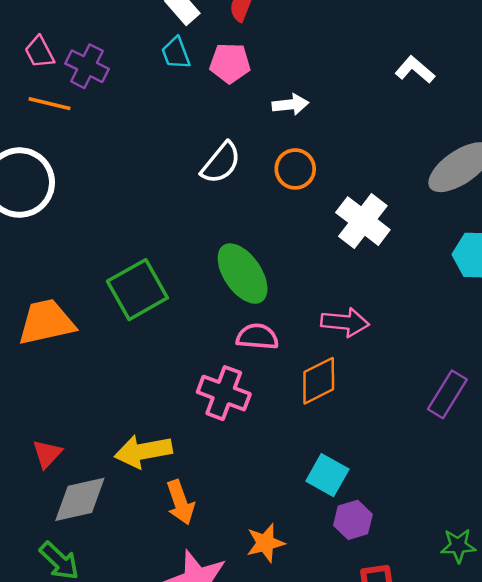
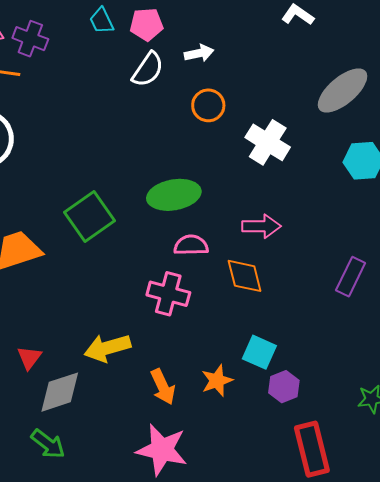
white semicircle: (221, 163) -> (148, 69), moved
green ellipse: (243, 274) -> (174, 195), turned -60
orange diamond: (319, 381) -> (245, 276), turned -72
orange arrow: (180, 502) -> (163, 387), moved
orange star: (265, 543) -> (217, 381), moved

